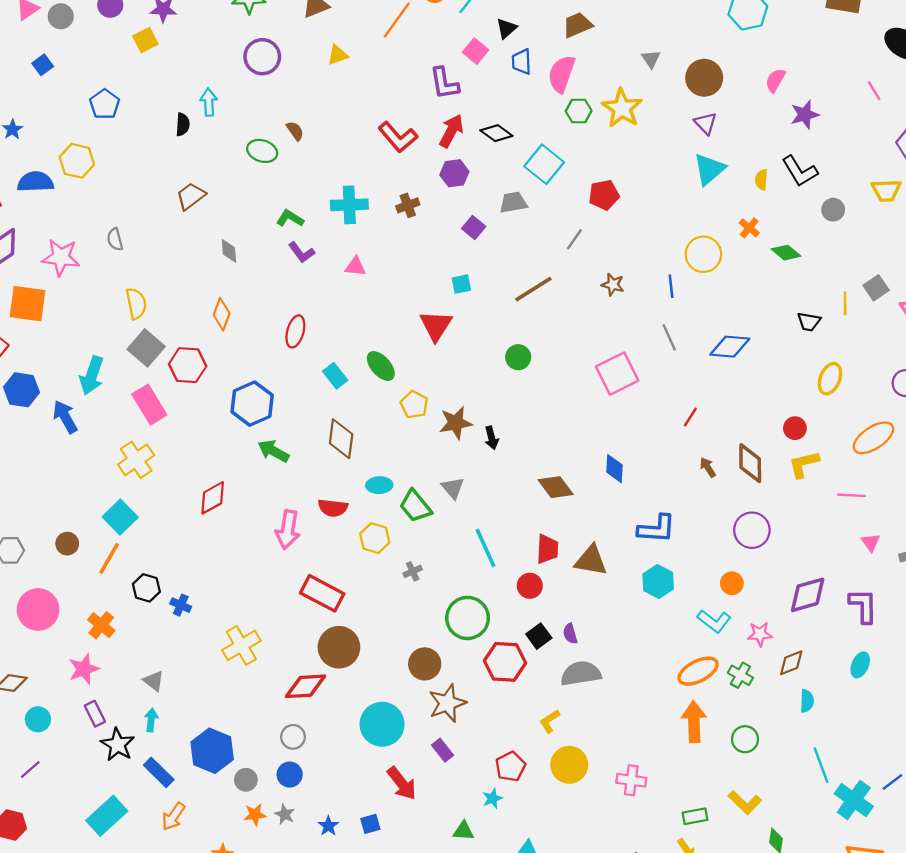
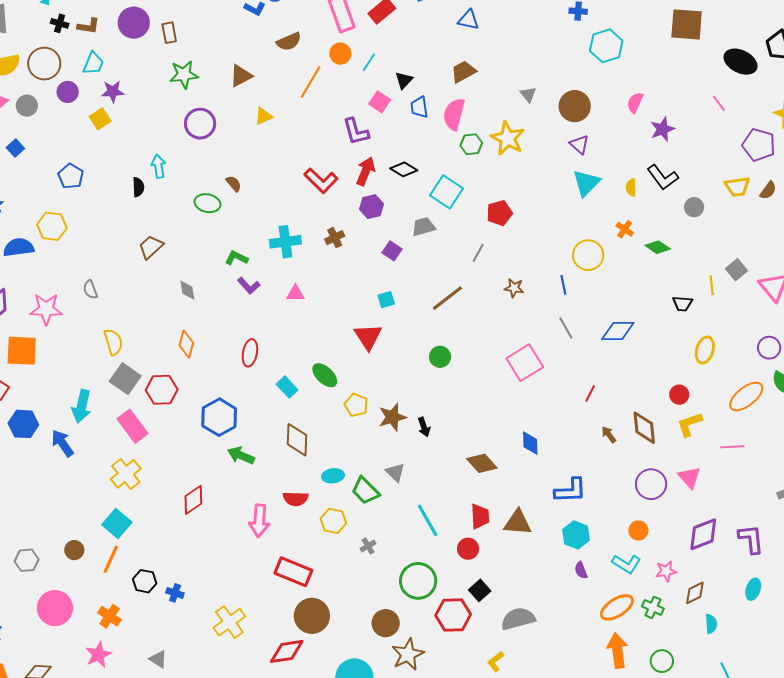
pink triangle: (871, 542) -> (689, 477), moved, size x1.4
purple semicircle: (570, 634) -> (581, 570), moved

